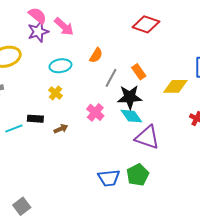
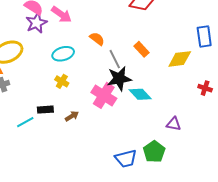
orange semicircle: (96, 55) -> (97, 39), turned -77
gray line: (111, 78) -> (115, 59), turned -48
black star: (130, 97) -> (119, 79), moved
pink cross: (95, 112) -> (104, 95), size x1.4
purple triangle: (147, 137) -> (174, 124), moved, size x0.6

